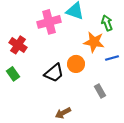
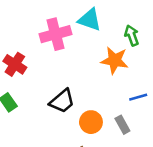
blue line: (112, 58) -> (138, 97), moved
orange circle: (76, 64) -> (91, 122), moved

